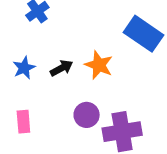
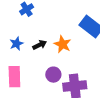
pink rectangle: (23, 122) -> (14, 77), size x1.5

